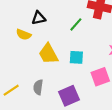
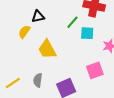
yellow semicircle: (24, 35) -> (24, 32), turned 104
cyan square: (76, 57) -> (87, 33), moved

